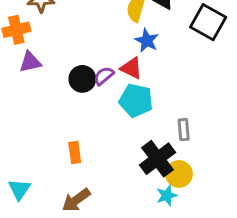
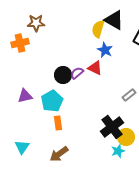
purple triangle: (30, 62) -> (25, 96), moved
cyan pentagon: (136, 100) -> (52, 101), moved, turned 30
gray rectangle: (184, 130) -> (129, 95), moved, turned 56

